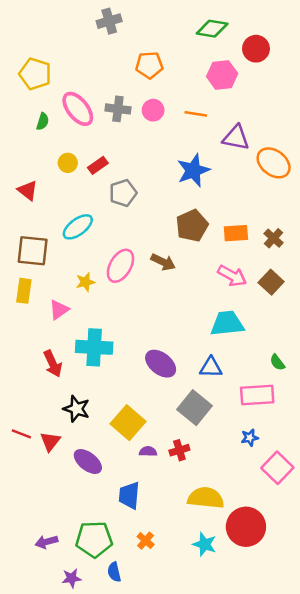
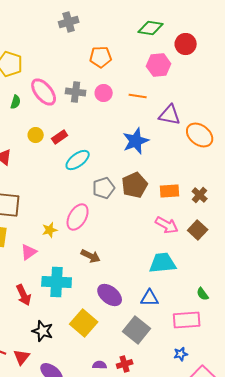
gray pentagon: (123, 193) -> (104, 188), moved
cyan ellipse: (78, 227) -> (78, 160), moved
brown arrow: (163, 262) -> (91, 256), moved
yellow square: (128, 423) -> (84, 323), moved

